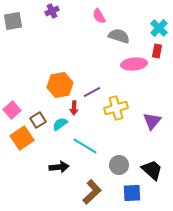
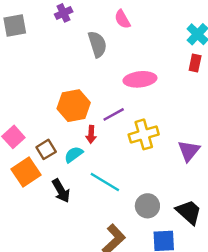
gray semicircle: (119, 36) -> (97, 44), moved, turned 55
pink ellipse: (134, 64) -> (140, 79), moved
black arrow: (59, 167) -> (61, 191), moved, turned 66

